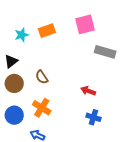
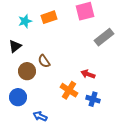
gray rectangle: (105, 52) -> (104, 37), turned -54
brown circle: (14, 83) -> (27, 71), moved
orange cross: (42, 108) -> (69, 90), moved

